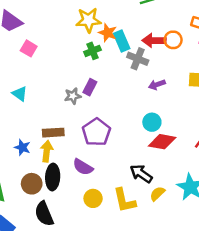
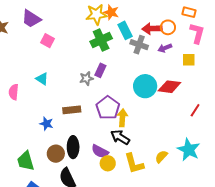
orange star: (108, 33) -> (111, 12), moved
green cross: (93, 51) -> (101, 40), size x1.5
purple arrow: (157, 85) -> (165, 48), moved
cyan circle: (152, 122) -> (145, 86), moved, size x1.5
red diamond: (162, 142) -> (169, 87), moved
yellow arrow: (47, 151) -> (122, 118), moved
purple semicircle: (83, 167) -> (100, 151), moved
black arrow: (141, 174) -> (120, 137), moved

